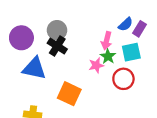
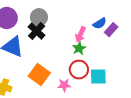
cyan square: (131, 52) -> (98, 77), moved
pink star: (96, 65) -> (64, 85), moved
red circle: (123, 79) -> (79, 70), moved

